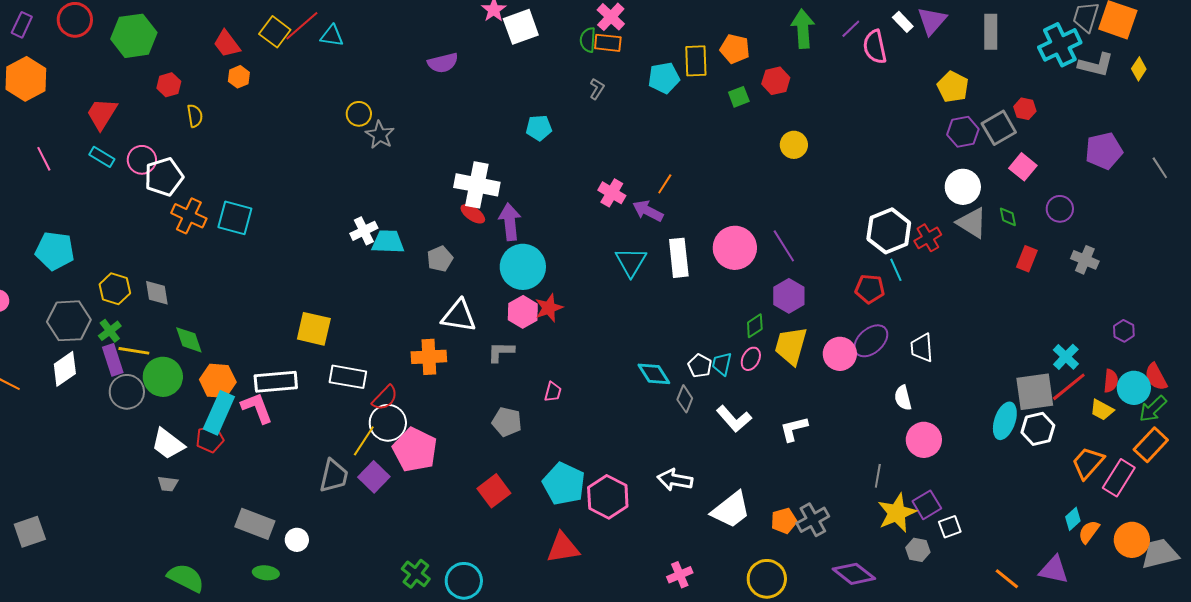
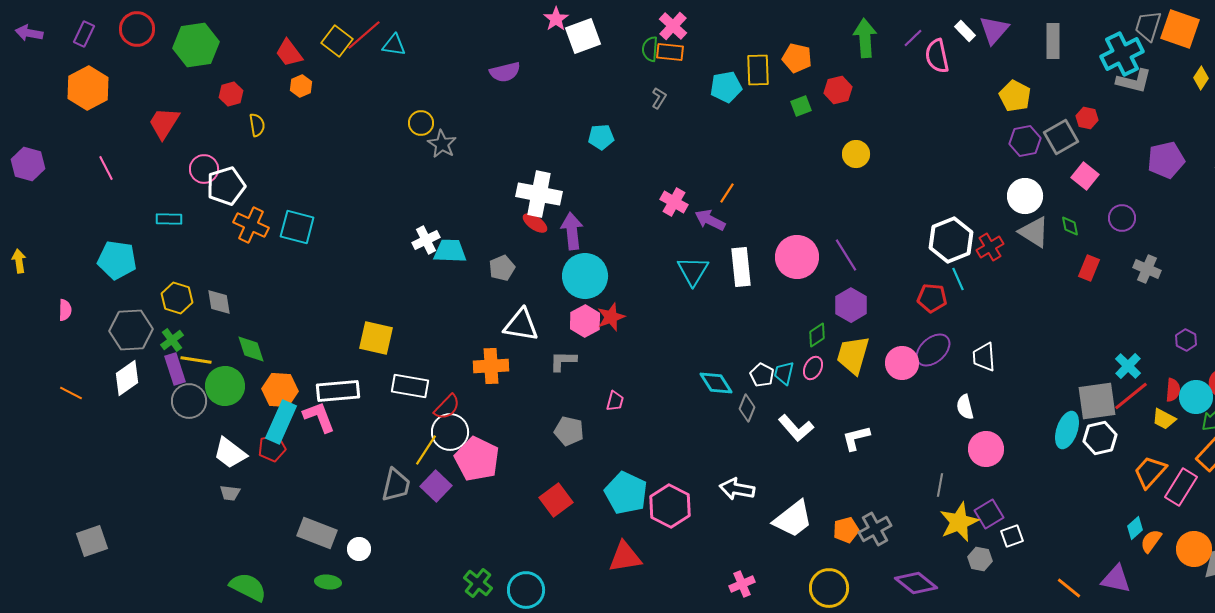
gray L-shape: (1096, 65) -> (1134, 81), moved
cyan rectangle: (102, 157) -> (169, 219), moved, turned -30

